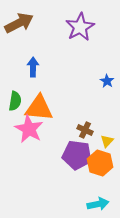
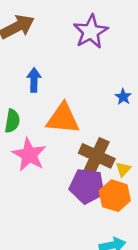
orange triangle: (39, 108) -> (63, 119), moved
brown cross: (85, 130) -> (97, 156), size x1.8

